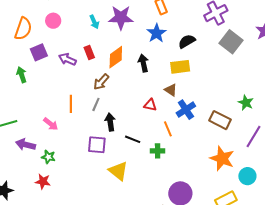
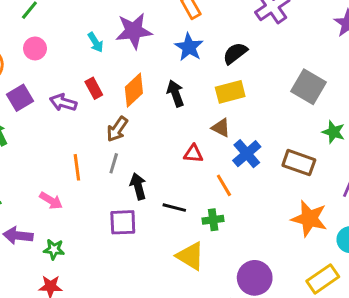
gray square: (231, 42) -> (309, 87), moved
yellow triangle: (118, 171) -> (190, 256), moved

